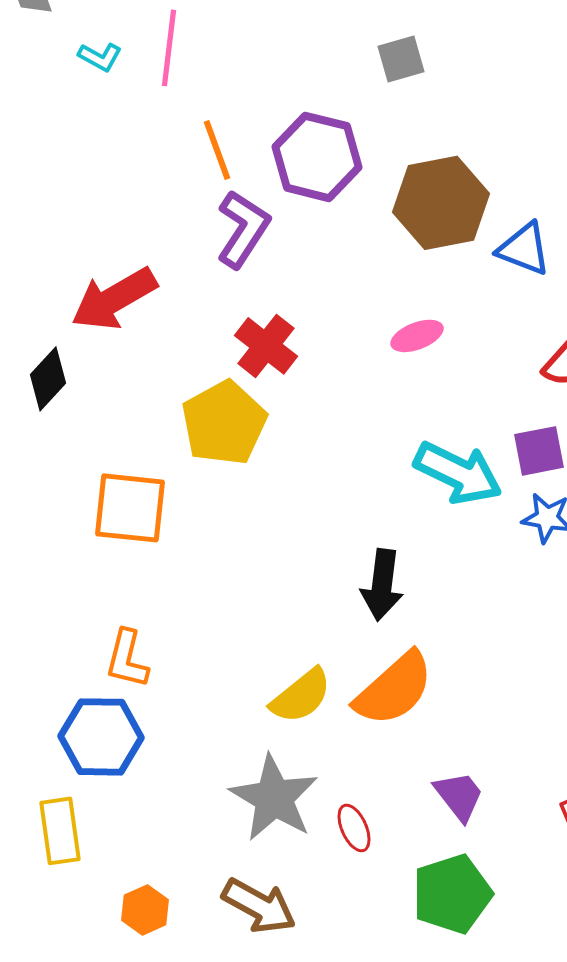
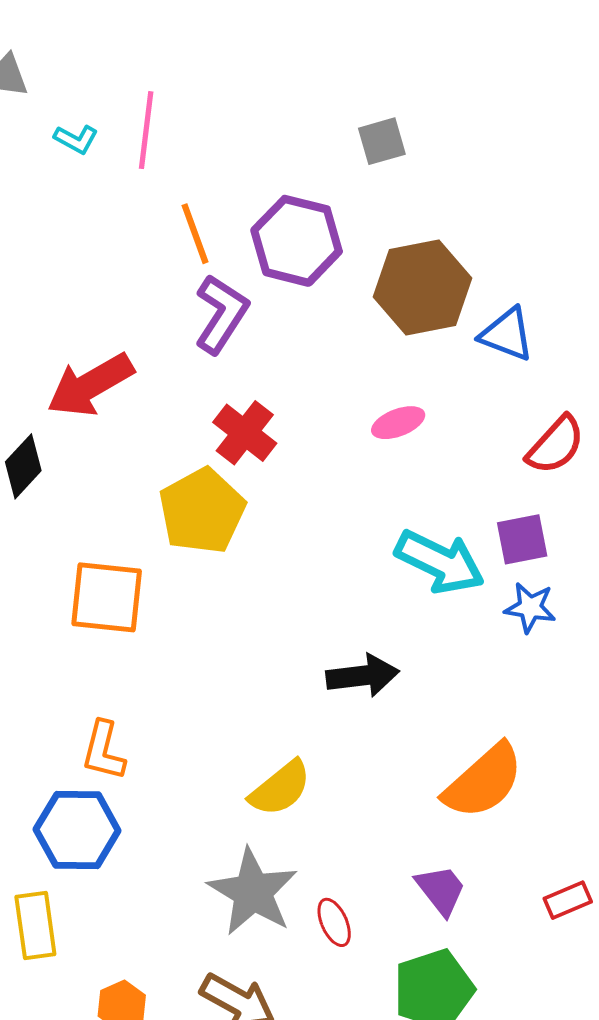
black arrow: (382, 585) -> (363, 676), turned -104
orange semicircle: (394, 689) -> (483, 781), moved

